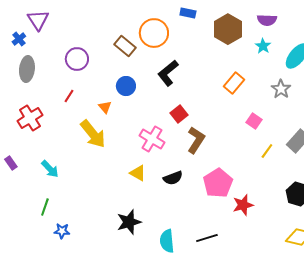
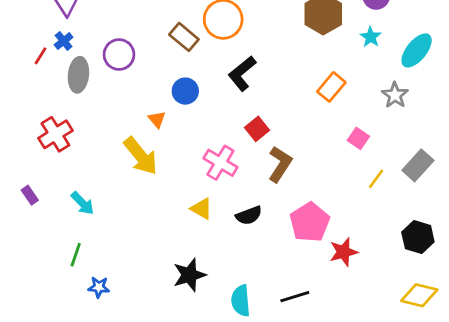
blue cross: (19, 39) -> (64, 41), moved
gray ellipse: (27, 69) -> (78, 75), moved
red line: (69, 96) -> (41, 56), moved

